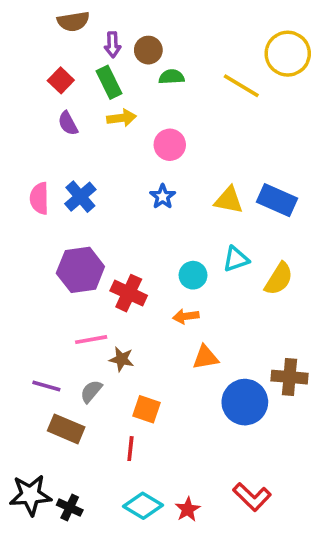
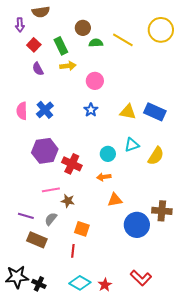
purple arrow: (113, 45) -> (20, 25), moved
yellow line: (241, 86) -> (123, 40), moved

